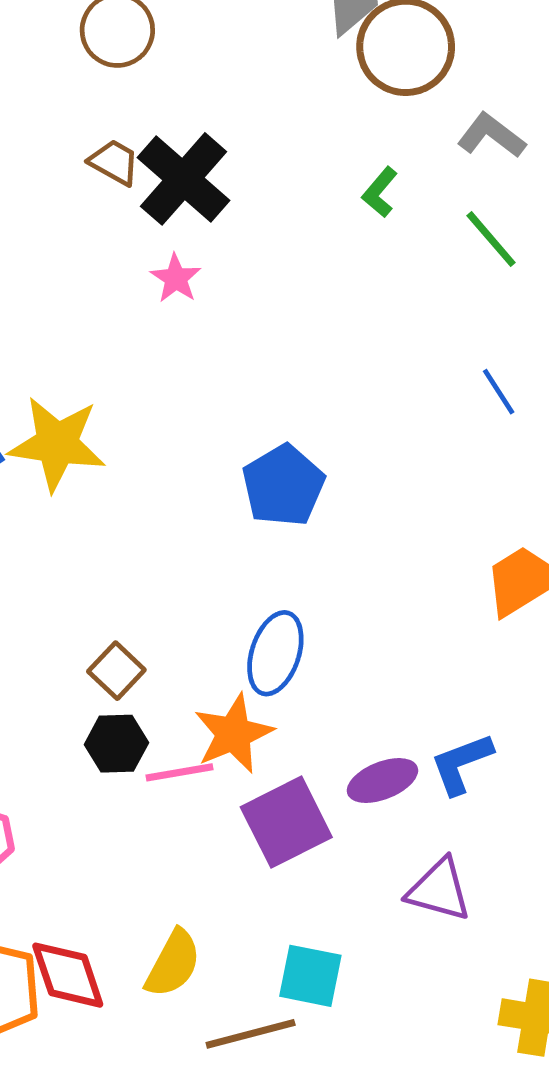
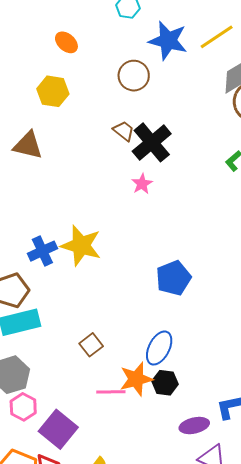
black hexagon: (116, 744) -> (165, 383), moved
purple ellipse: (382, 781) -> (194, 426), moved
purple square: (286, 822) -> (58, 429), moved, turned -33

